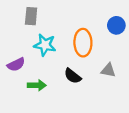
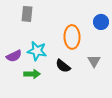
cyan star: (45, 45) -> (37, 51), moved
gray triangle: (108, 70) -> (94, 61), turned 48

